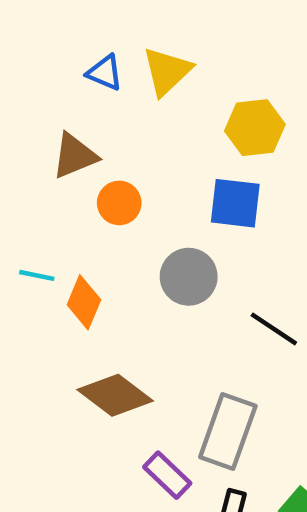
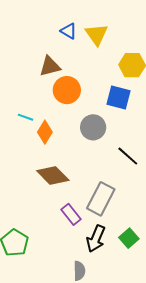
yellow triangle: (167, 71) -> (96, 34), turned -30
orange circle: (119, 203) -> (67, 90), size x1.4

